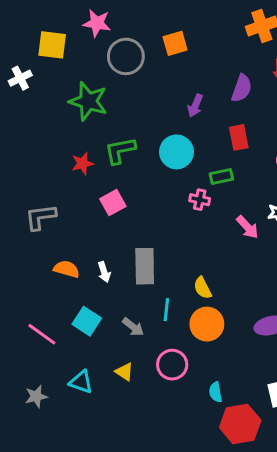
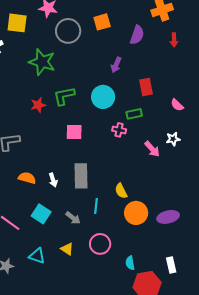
purple semicircle: (242, 88) -> (137, 35), moved
pink square: (113, 203) -> (74, 132), moved, turned 30
orange circle: (207, 324) -> (136, 213), moved

